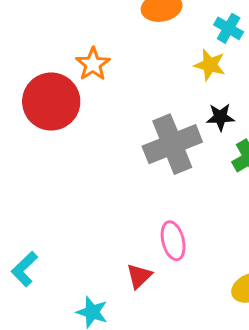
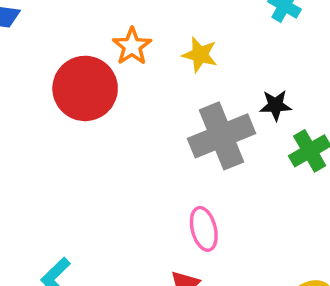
yellow star: (210, 65) -> (200, 55), moved
pink ellipse: (173, 241) -> (204, 229), moved

